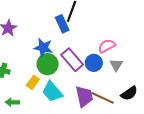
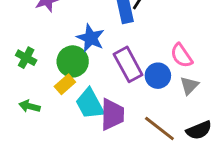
pink semicircle: (107, 46) -> (181, 56), turned -108
green circle: (48, 64) -> (73, 61), moved
purple trapezoid: (84, 96) -> (112, 114), moved

